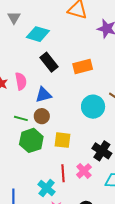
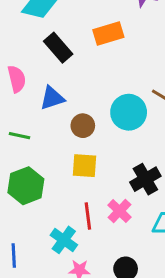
orange rectangle: (83, 66) -> (108, 34), moved
brown circle: (42, 116) -> (83, 126), moved
green hexagon: (31, 140) -> (26, 186), moved
black cross: (102, 151) -> (145, 179), turned 30

